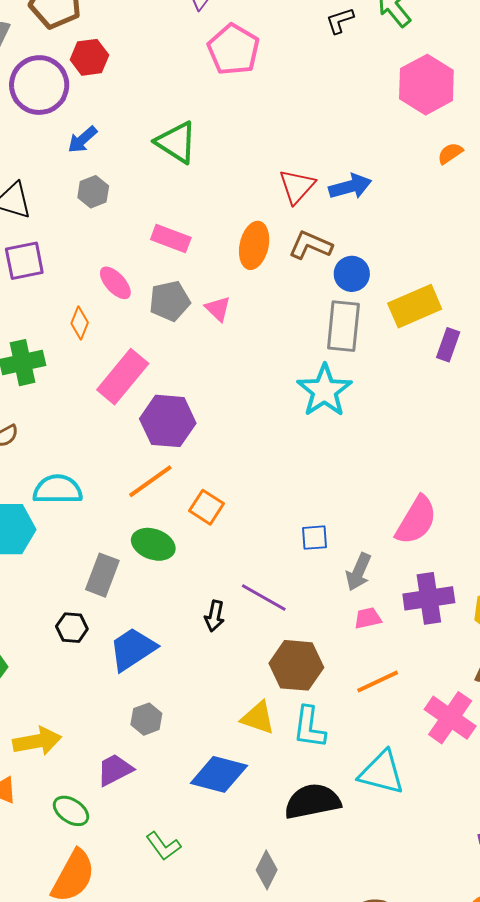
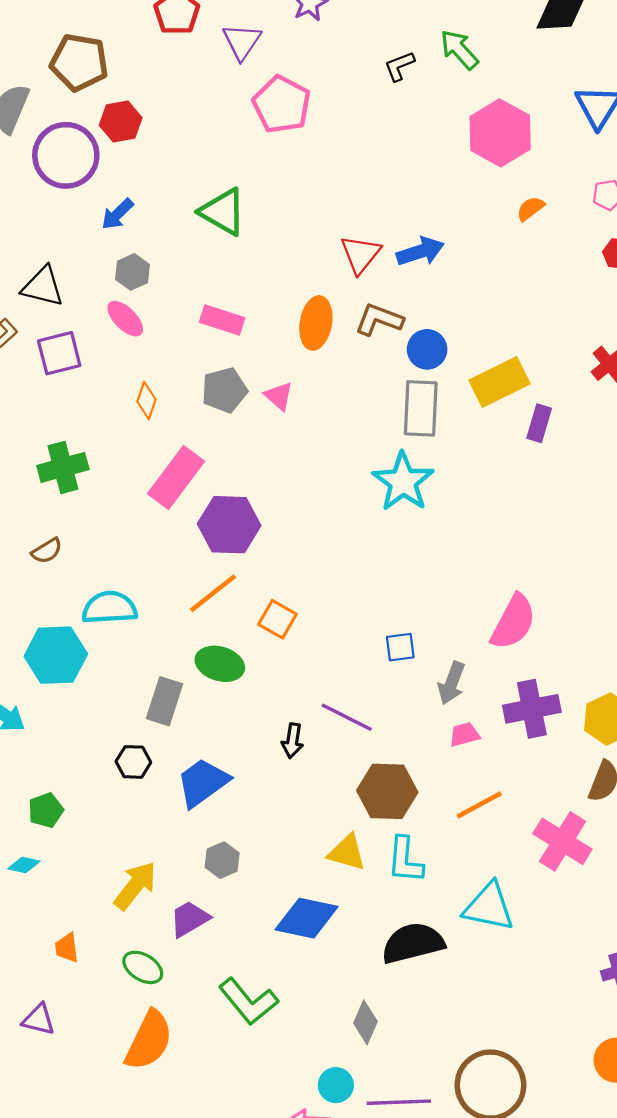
pink ellipse: (115, 283) -> (125, 319), moved
orange diamond: (80, 323) -> (146, 400), moved
yellow arrow: (37, 741) -> (135, 886), moved, turned -39
green L-shape: (163, 846) -> (248, 1001), size x1.5

